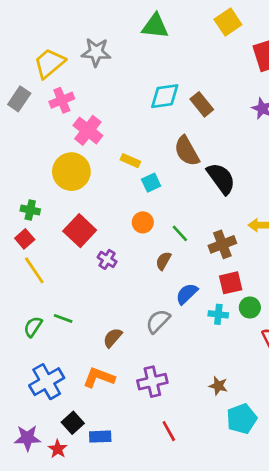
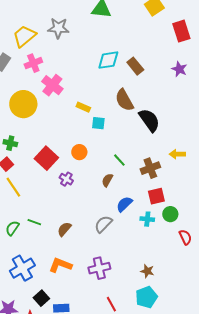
yellow circle: (71, 172) -> (23, 104), moved
cyan square: (151, 183) -> (98, 123), turned 32
orange circle: (143, 222) -> (79, 152), moved
brown semicircle: (113, 338) -> (64, 229), moved
cyan pentagon: (242, 419) -> (146, 297), moved

